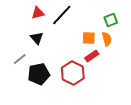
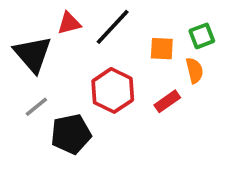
black triangle: (37, 38) -> (33, 54), moved, size x1.6
orange square: (89, 38) -> (162, 49), moved
red hexagon: (73, 73) -> (113, 90), moved

